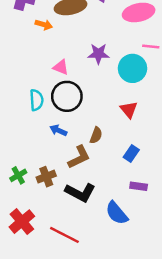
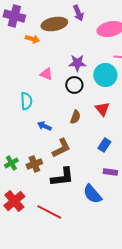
black circle: (67, 96) -> (74, 85), moved, size x0.7
brown semicircle: (96, 135) -> (75, 117), moved
black L-shape: (80, 192) -> (62, 177), turned -35

